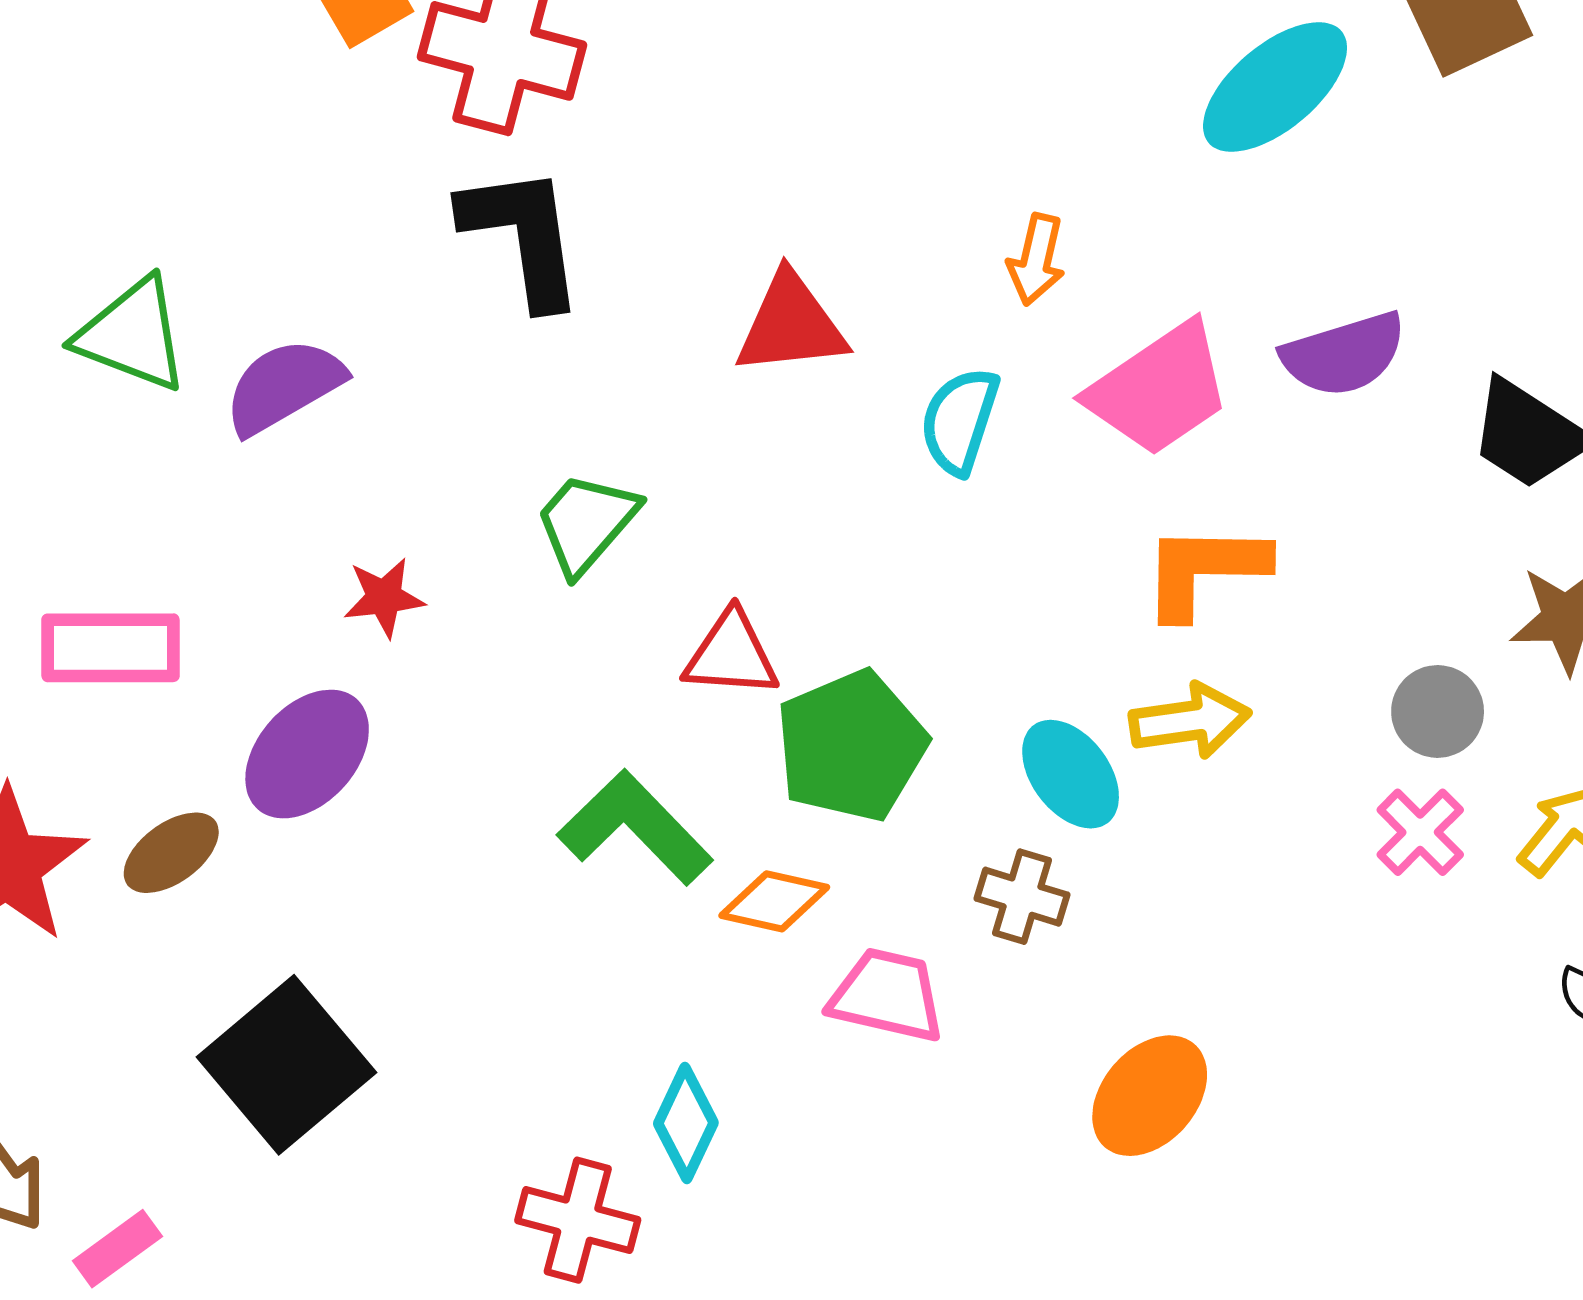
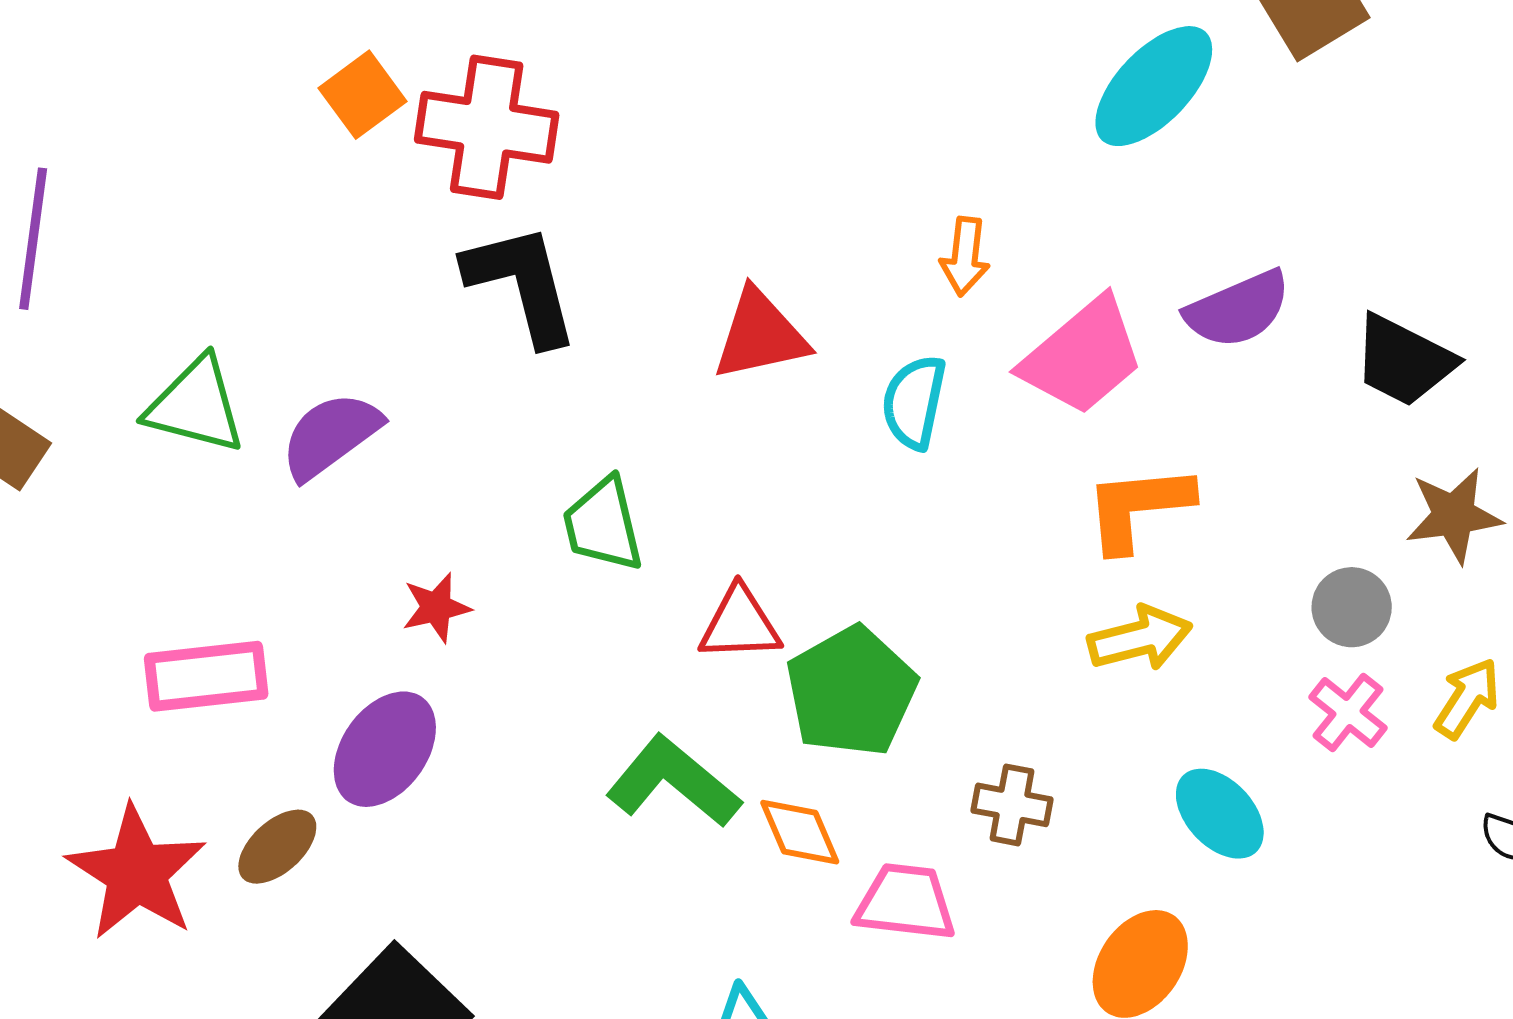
green trapezoid: (586, 523) -> (603, 525), turned -48
cyan ellipse: (1071, 774) -> (1220, 814), moved
orange diamond: (774, 901) -> (800, 832), turned 60

